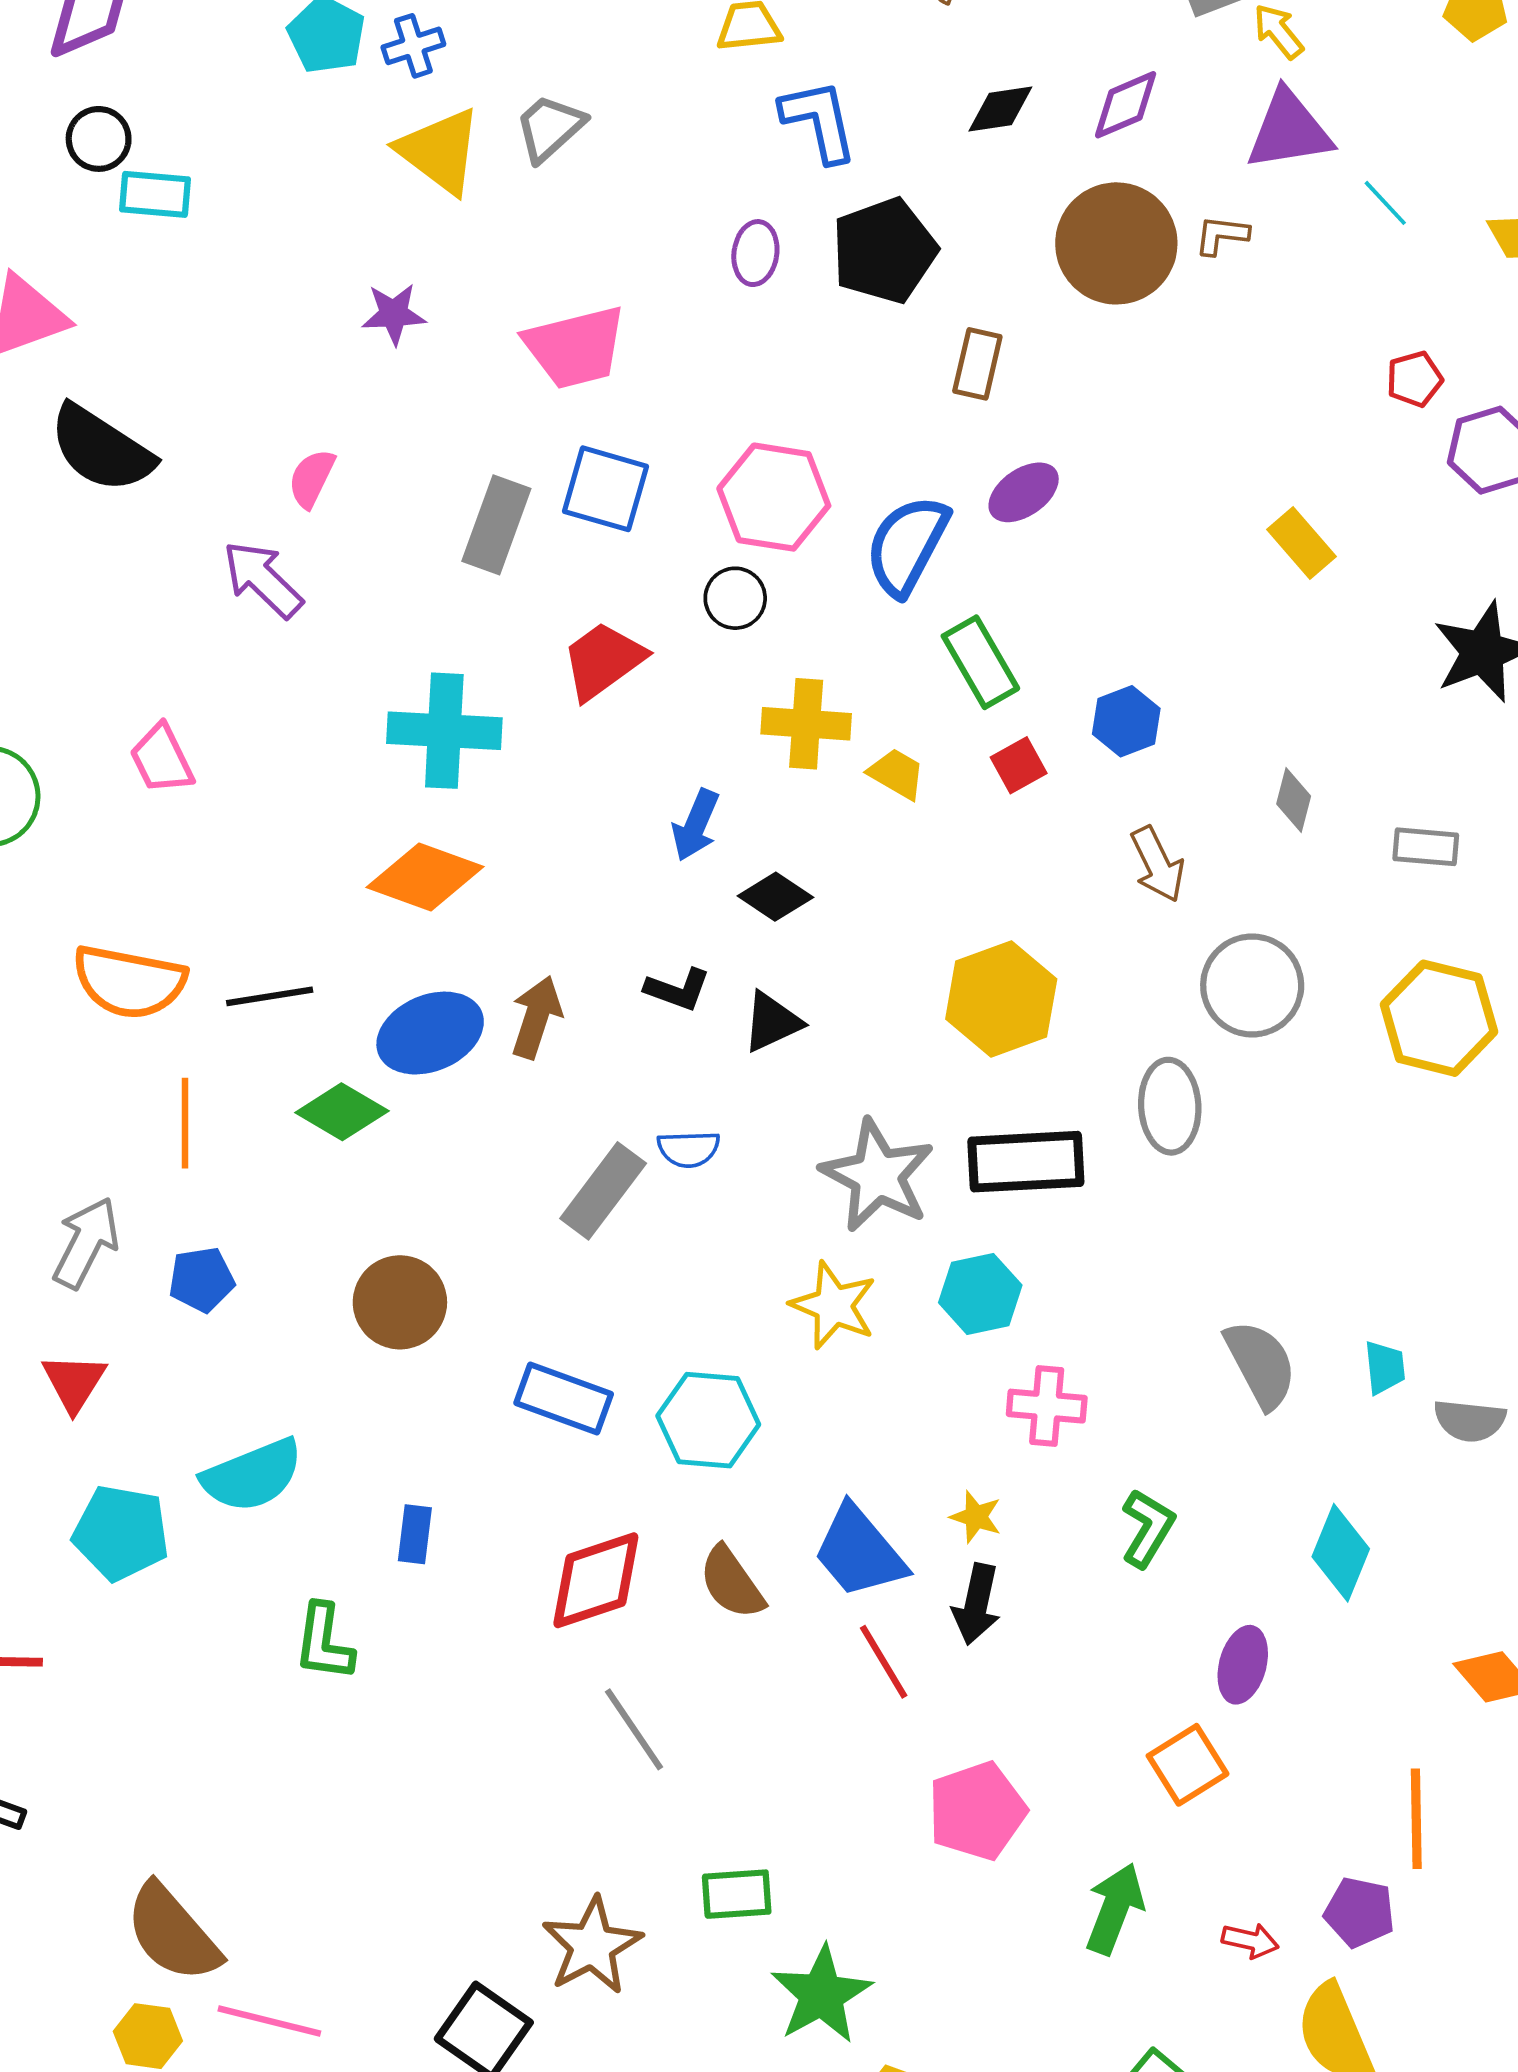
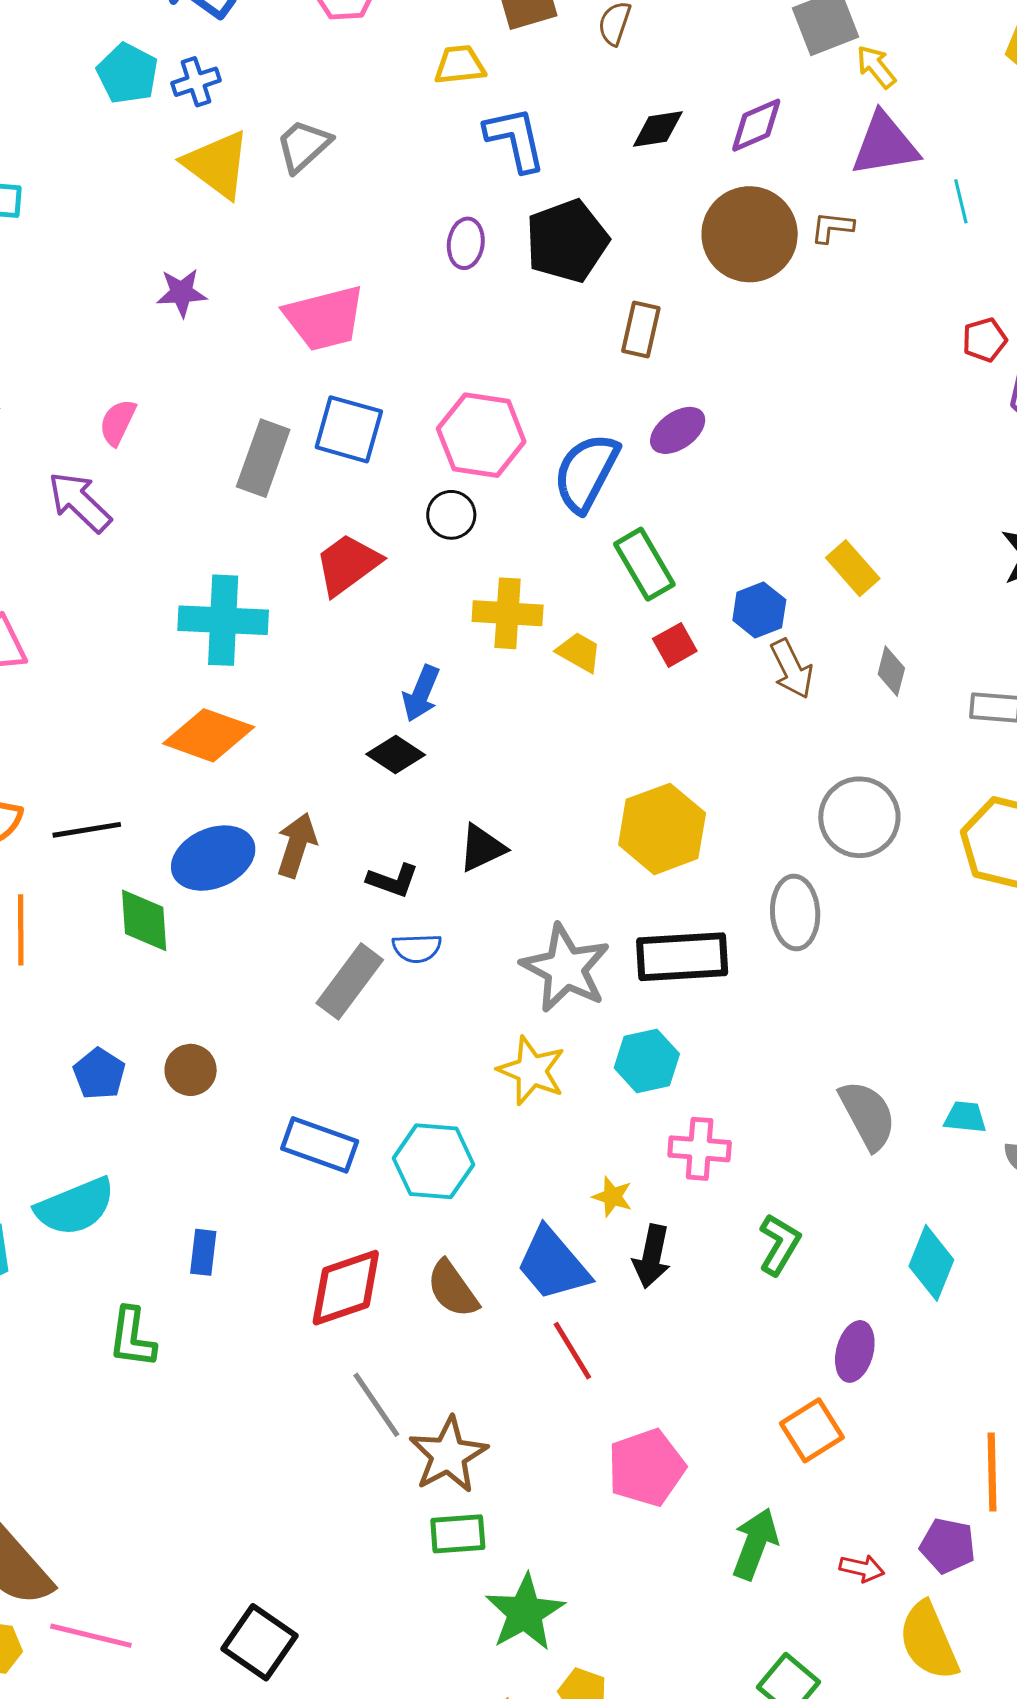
cyan line: (1385, 203) -> (961, 201), turned 30
yellow rectangle: (1302, 543) -> (853, 568), moved
brown arrow: (1157, 864) -> (792, 669), moved
black diamond: (775, 897) -> (396, 755), moved
black L-shape: (678, 989) -> (393, 880), moved
green diamond: (342, 1112) -> (144, 920), turned 56
blue pentagon: (202, 1280) -> (99, 1074), moved, turned -30
brown circle: (400, 1302) -> (191, 1070), size x0.7
cyan trapezoid: (1385, 1368) -> (965, 1117), turned -78
yellow star: (976, 1517) -> (612, 1197), moved
black arrow: (976, 1604) -> (652, 1256), moved
brown star: (592, 1946) -> (448, 1455), moved

